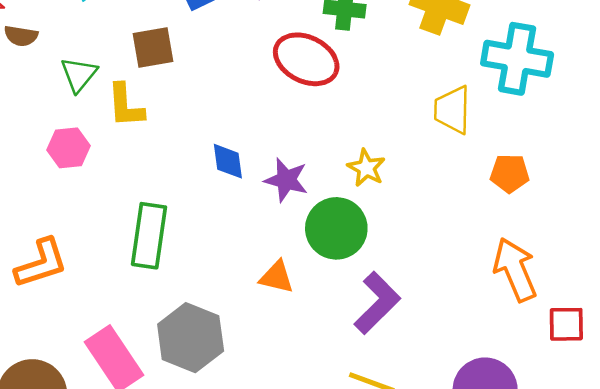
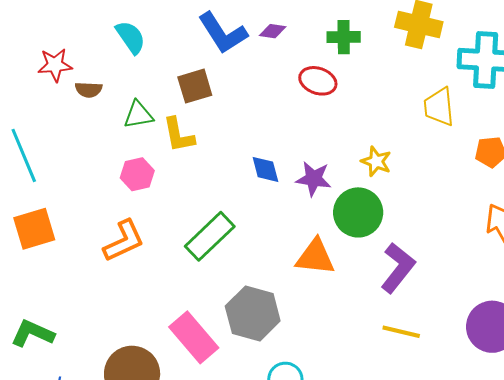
red ellipse: (306, 59) -> (318, 81), size x0.7
green triangle: (79, 75) -> (138, 115), turned 48
green rectangle: (149, 236) -> (210, 236), turned 45
orange L-shape: (41, 263) -> (124, 241), moved
orange triangle: (277, 277) -> (315, 257), size x1.4

